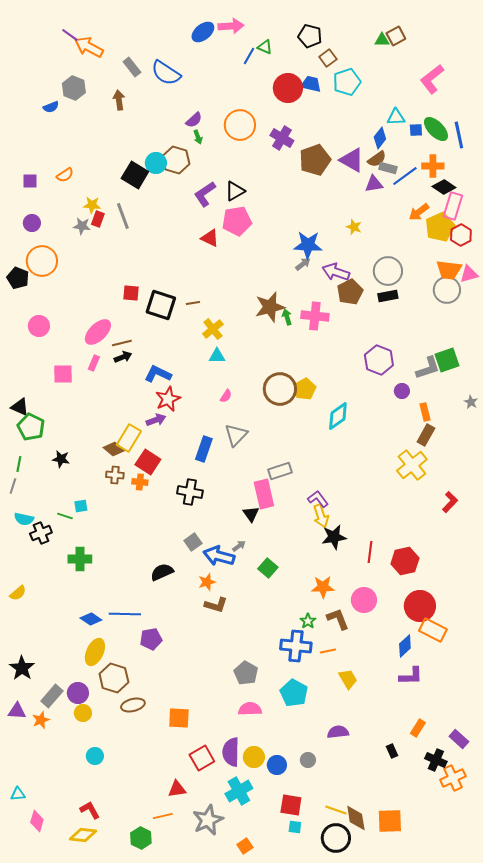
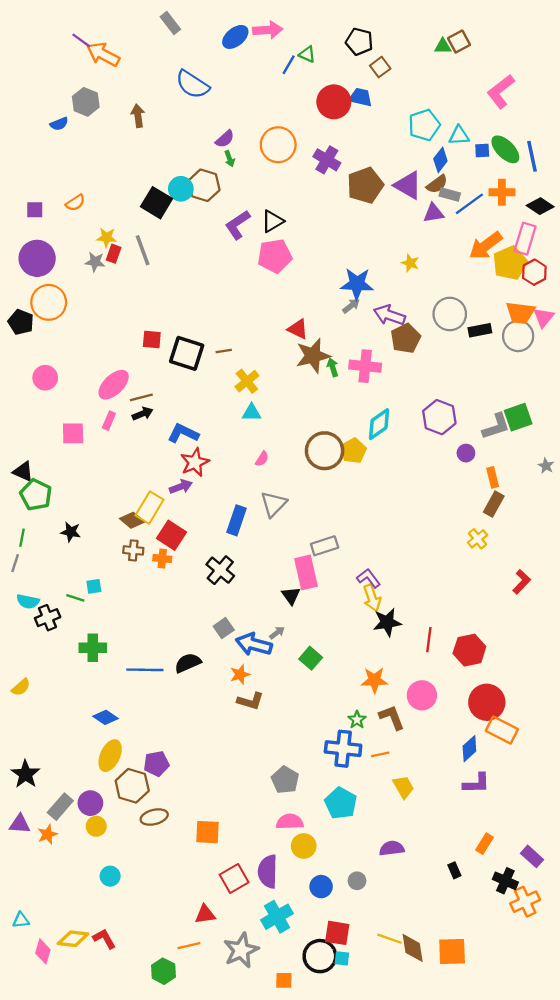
gray rectangle: (132, 67) -> (170, 23), moved
cyan pentagon: (347, 82) -> (424, 125), moved
black diamond: (444, 187) -> (540, 206), moved
orange arrow: (419, 212) -> (486, 246), size x1.4
purple circle: (32, 223) -> (37, 258), size x1.8
red triangle: (210, 238) -> (298, 329), moved
pink triangle: (469, 274) -> (544, 317), turned -36
black rectangle: (388, 296) -> (480, 330), moved
cyan diamond: (338, 416) -> (379, 424), moved
yellow cross: (412, 465) -> (478, 539), size x0.6
black cross: (190, 492) -> (220, 570), turned 30
blue line: (125, 614) -> (145, 670), moved
purple pentagon: (151, 639) -> (156, 764), moved
yellow circle: (254, 757) -> (304, 846), moved
yellow diamond: (83, 835) -> (73, 939), moved
black circle: (336, 838) -> (320, 956), moved
orange square: (245, 846) -> (284, 980), turned 35

